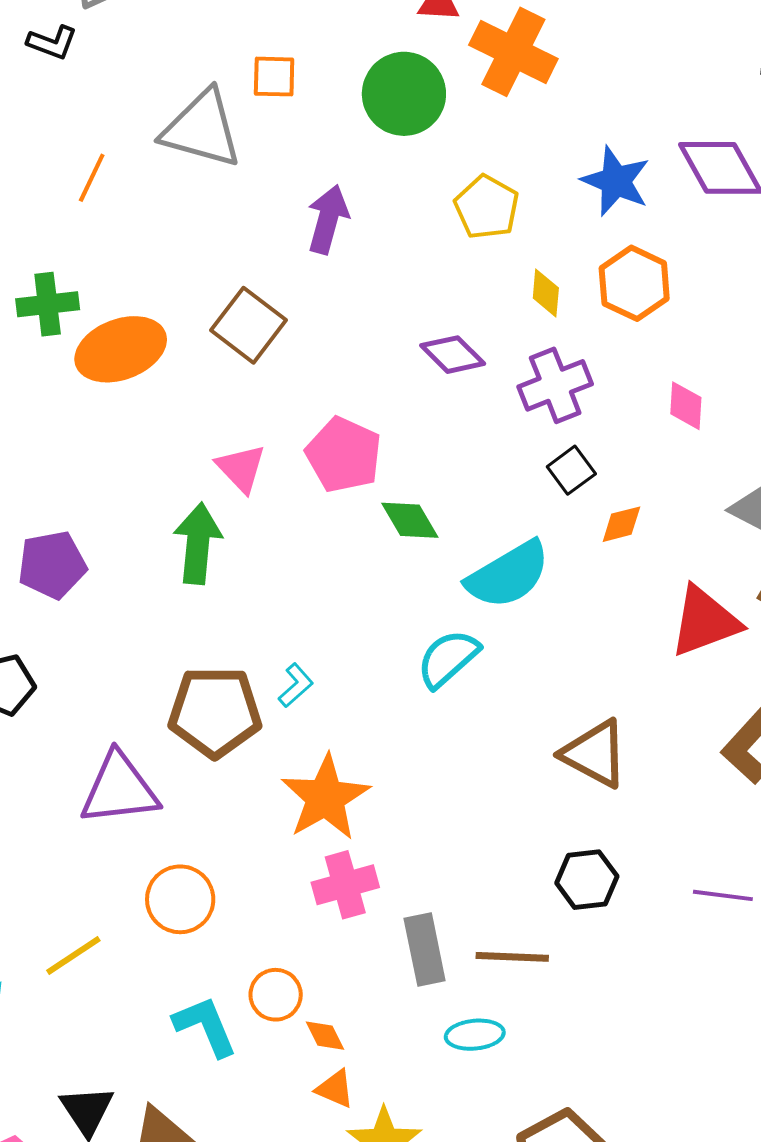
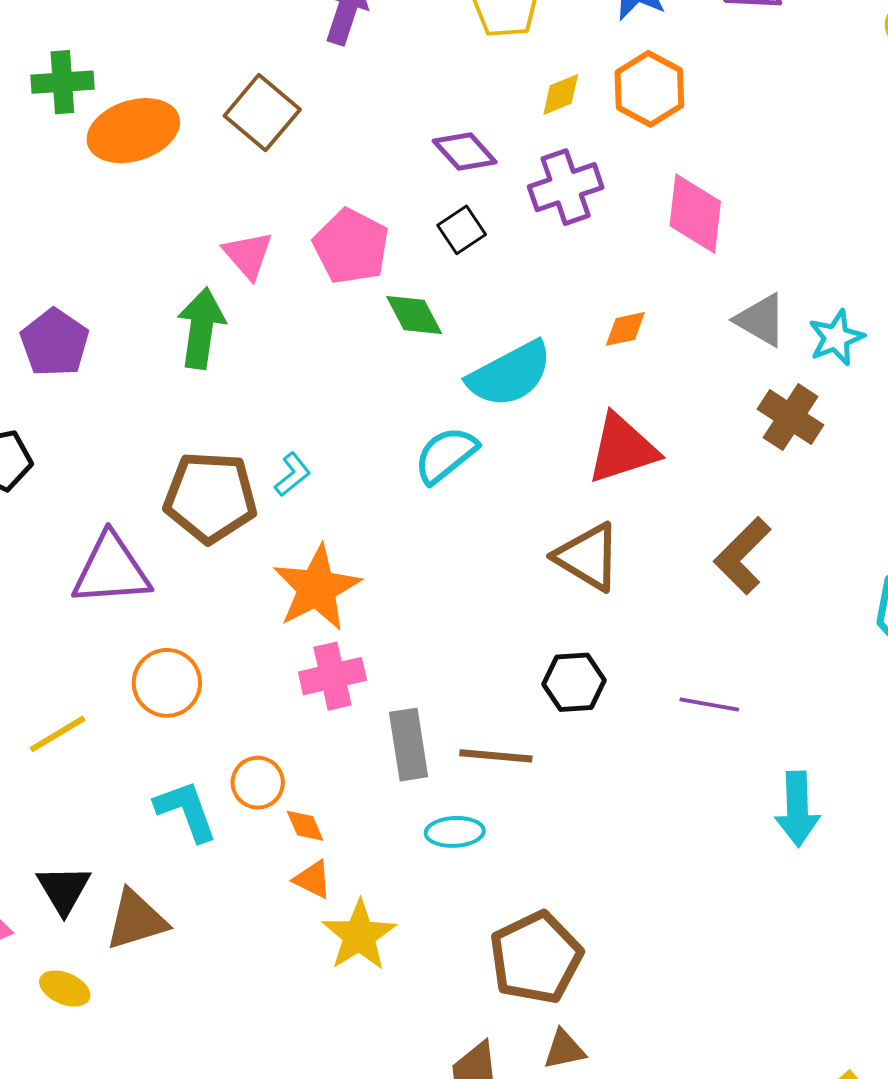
yellow diamond: (546, 293) -> (561, 94), turned 60
pink diamond: (686, 406) -> (695, 214), size x1.6
black square: (571, 470) -> (462, 230), moved
purple pentagon: (52, 565) -> (55, 343), turned -30
red triangle: (705, 621) -> (622, 449), moved

